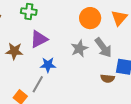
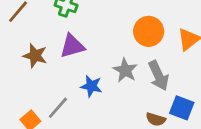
gray star: (79, 49) -> (125, 70), turned -30
blue star: (48, 65) -> (91, 86), moved

